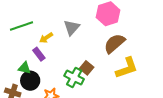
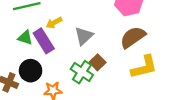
gray triangle: (72, 28) -> (84, 36), moved
purple rectangle: (39, 54) -> (44, 41), size x1.5
green triangle: (25, 68) -> (25, 38), moved

